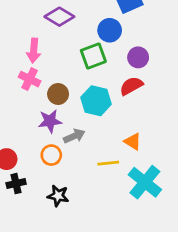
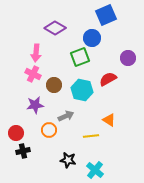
purple circle: (138, 57) -> (128, 58), moved
purple star: (50, 121) -> (35, 105), moved
cyan cross: (145, 182) -> (95, 170), moved, size x0.7
black star: (58, 196) -> (68, 160), moved

